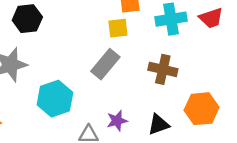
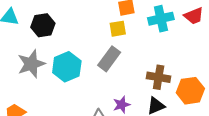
brown cross: (163, 69) -> (159, 77), moved
cyan hexagon: (55, 99) -> (67, 67), moved

